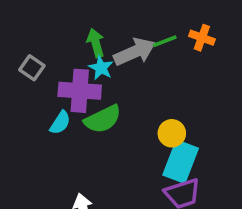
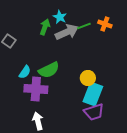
green arrow: (96, 43) -> (45, 27), turned 35
cyan star: (101, 68) -> (60, 17), moved
purple cross: (80, 91) -> (36, 89), moved

